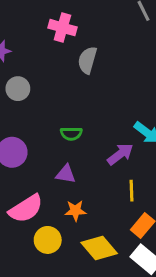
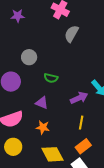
gray circle: (18, 89) -> (29, 57), moved
yellow circle: (48, 240) -> (13, 147), moved

